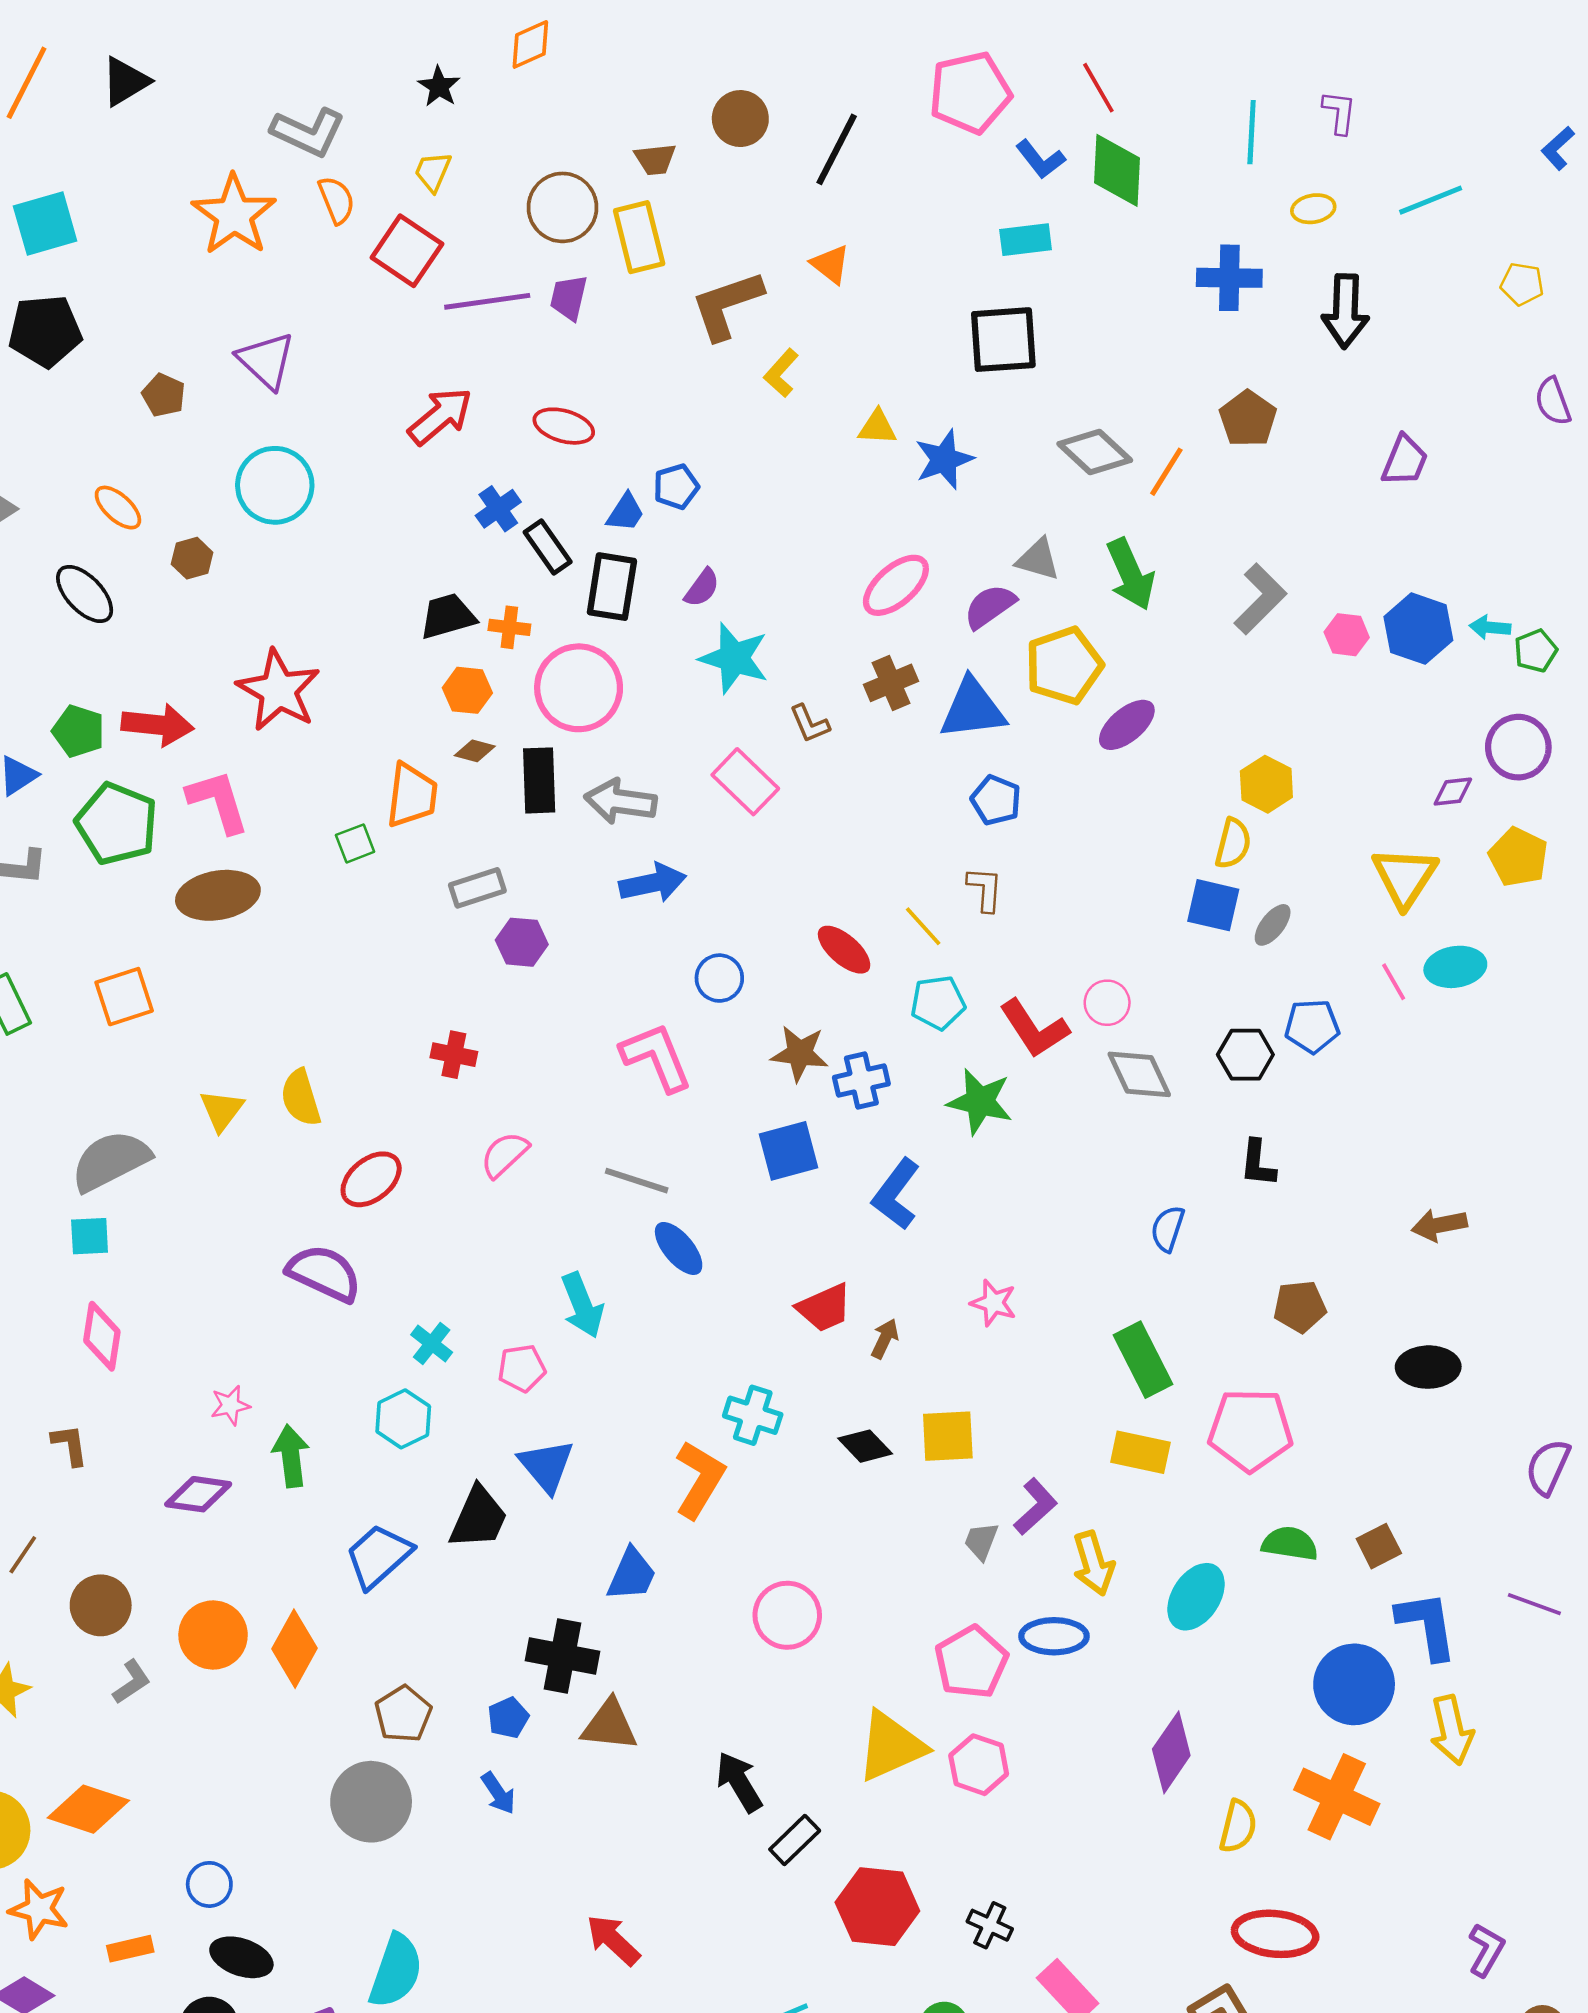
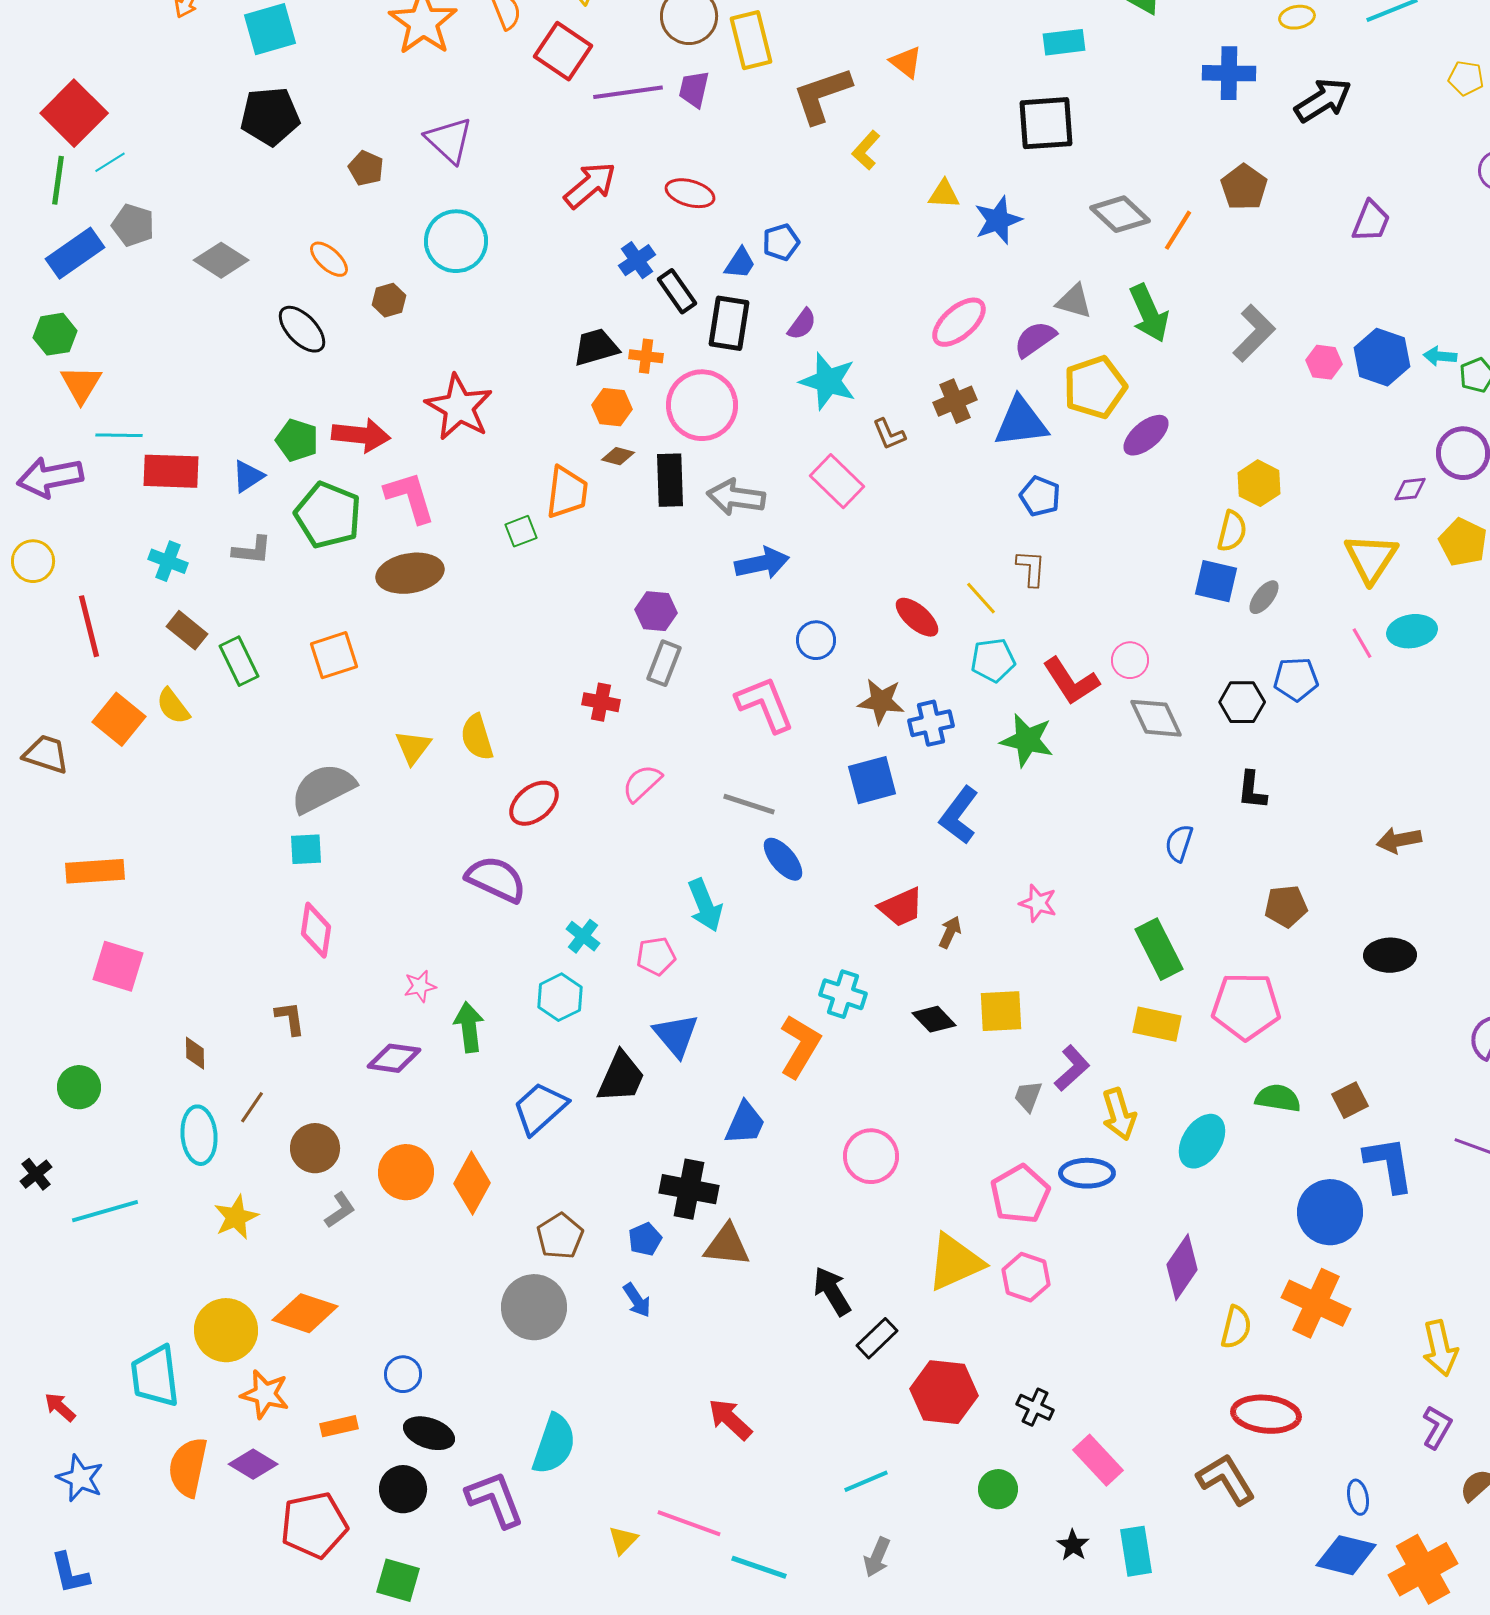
black arrow: (1345, 311) -> (1323, 100), turned -124
gray rectangle: (477, 888) -> (664, 663), moved, turned -51
yellow arrow: (1452, 1730) -> (1440, 1348), moved

